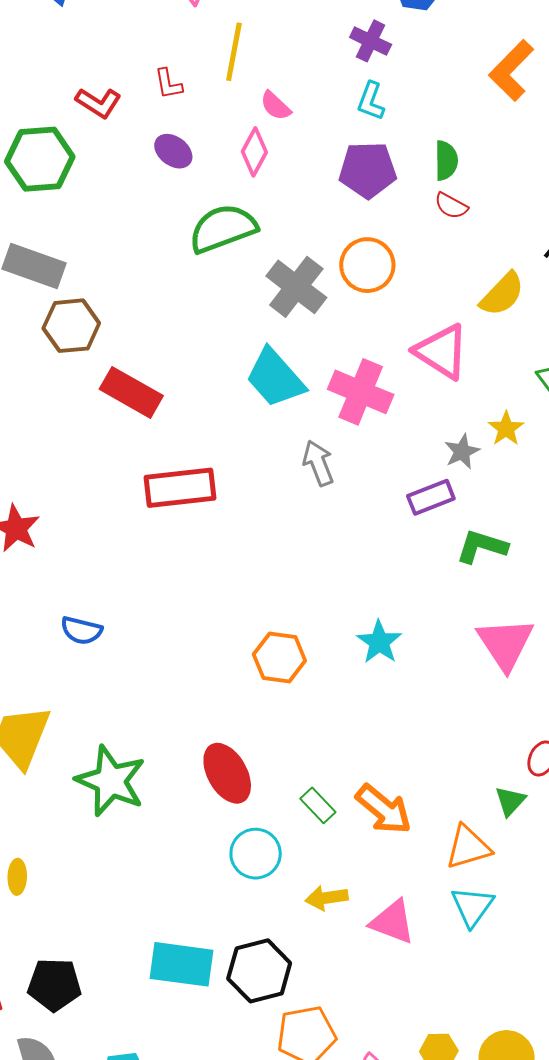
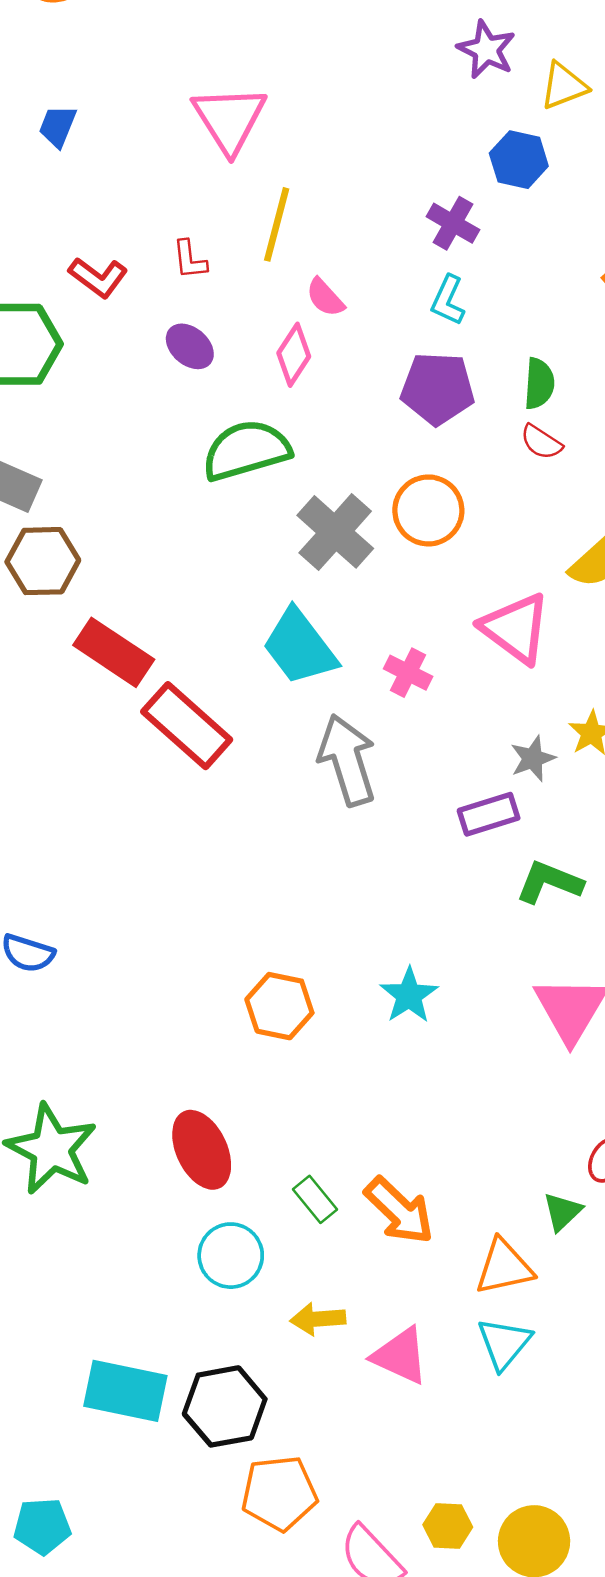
pink cross: (361, 392) -> (408, 673), size x0.6
gray arrow: (318, 463) -> (347, 760), size x1.5
red rectangle: (180, 488) -> (187, 726), moved, turned 44

